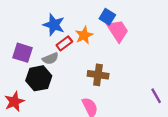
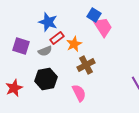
orange star: (84, 35) -> (74, 44), moved
brown cross: (98, 75) -> (86, 65), turned -36
black hexagon: (39, 78) -> (46, 79), moved

